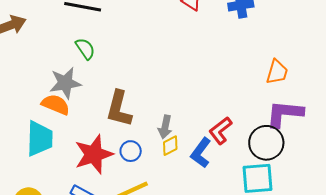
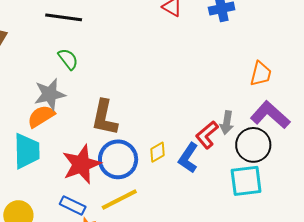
orange semicircle: (56, 105) -> (41, 116), turned -52
purple L-shape: (285, 114) -> (270, 115), turned 39
gray arrow: (165, 127) -> (227, 123), moved
blue circle: (131, 151) -> (118, 159), size x1.8

